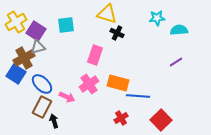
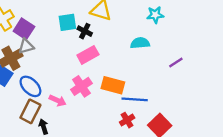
cyan square: (66, 25) -> (67, 22), moved
cyan semicircle: (179, 30) -> (140, 43), moved
black cross: (117, 33) -> (85, 31), moved
pink rectangle: (95, 55) -> (88, 55), turned 42
red cross: (121, 118) -> (127, 120), moved

